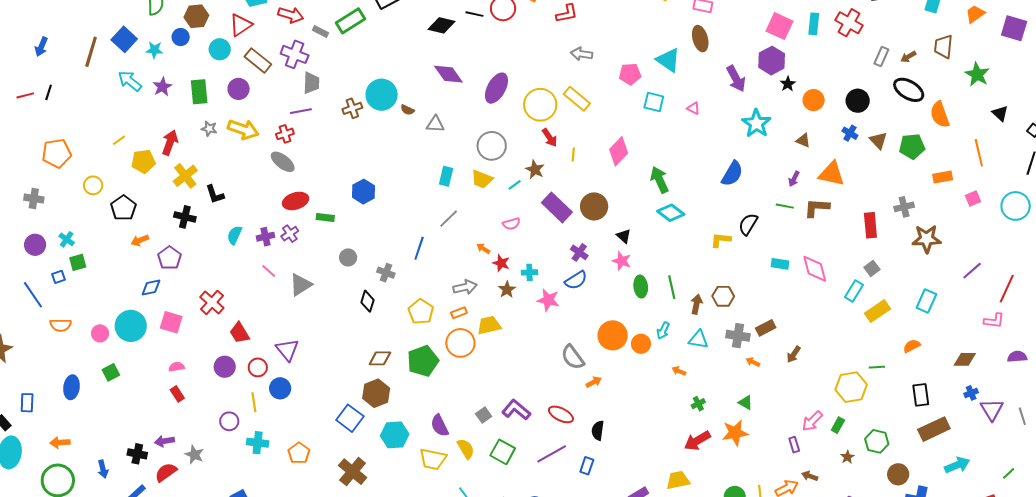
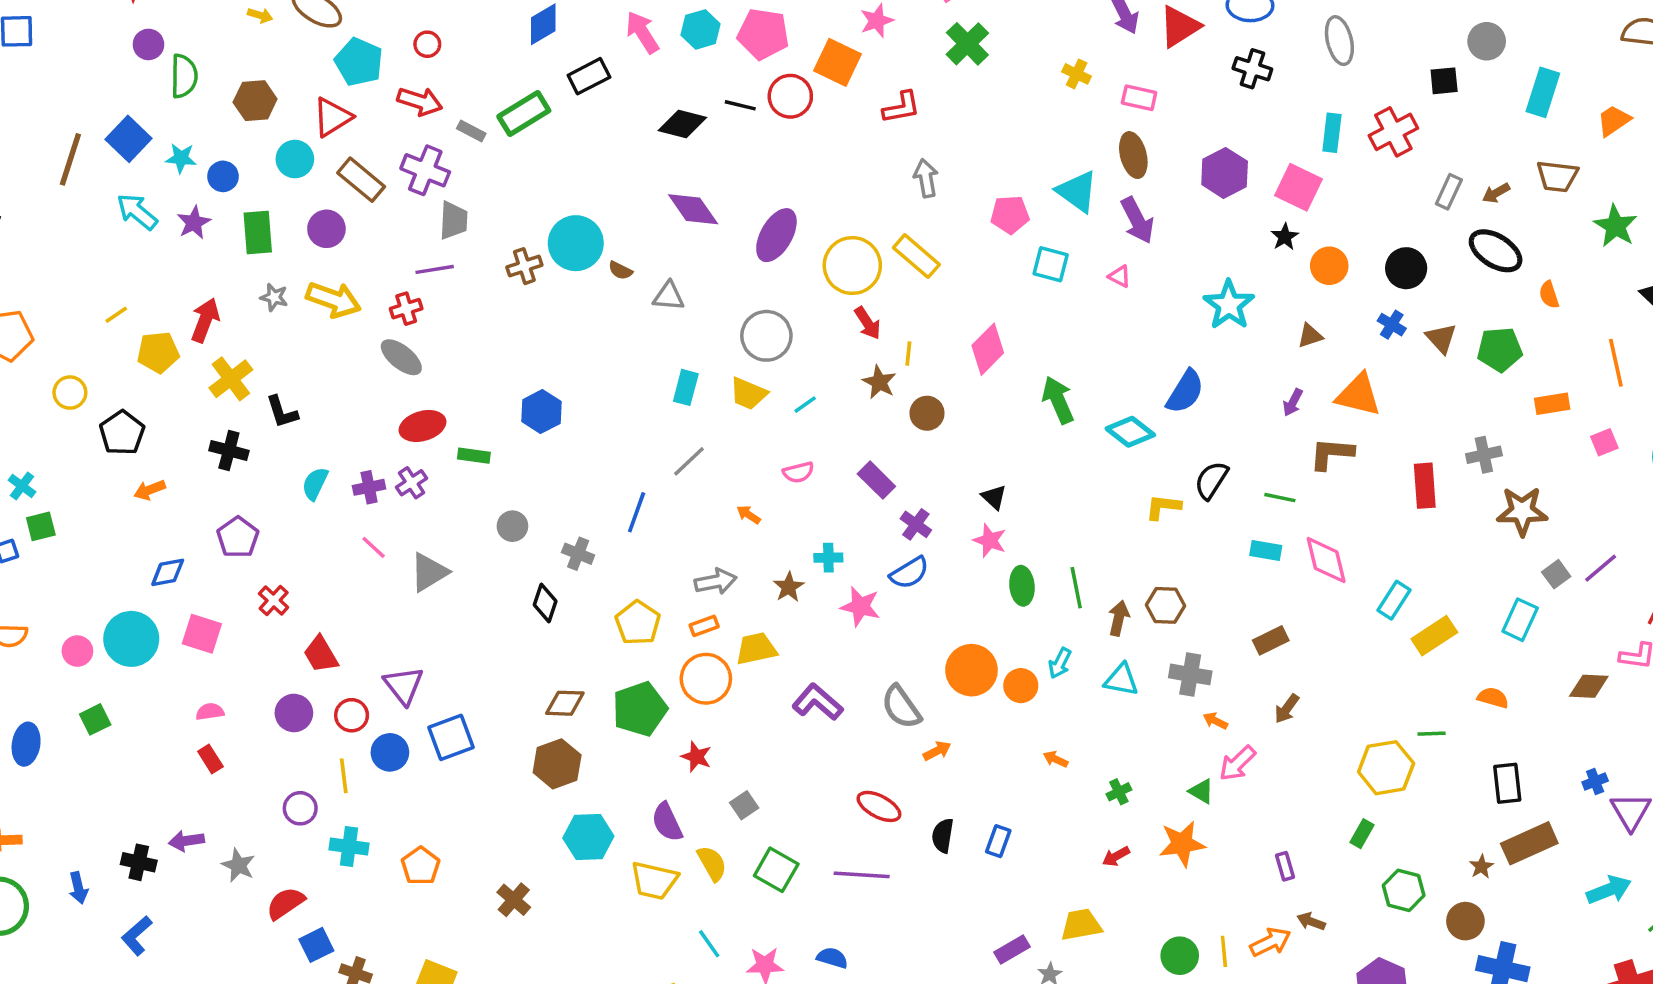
red cross: (849, 23) -> (1393, 132), turned 32
pink square: (779, 26) -> (1298, 187), moved
blue circle: (181, 37) -> (223, 176), moved
brown trapezoid: (943, 47) -> (1557, 176), turned -90
gray arrow: (582, 54) -> (926, 178), turned 70
purple hexagon: (772, 61) -> (1225, 173), moved
purple arrow: (736, 79) -> (1137, 220), moved
orange semicircle: (940, 114) -> (1549, 295), size x0.6
brown triangle: (803, 140) -> (1310, 336), turned -42
brown star: (535, 169) -> (879, 382), moved
brown circle: (594, 206) -> (927, 413), moved, size x0.7
green line: (785, 206) -> (1280, 498), moved
purple rectangle: (557, 207) -> (876, 480), moved, size x0.7
cyan diamond: (671, 213) -> (1130, 432), moved
purple pentagon: (169, 258) -> (238, 537), moved
red star: (501, 263) -> (696, 757), moved
gray square: (872, 268) -> (1556, 574), moved
red cross: (212, 302) -> (274, 600), size x0.7
brown rectangle: (766, 328) -> (1271, 640), moved
orange semicircle: (912, 346) -> (1493, 698), turned 42
brown diamond: (965, 359) -> (1589, 686), moved
orange arrow: (679, 371) -> (1056, 759), moved
purple L-shape: (516, 410) -> (818, 702), moved
blue square: (350, 418) -> (451, 737), moved, turned 32
pink arrow: (812, 421) -> (1237, 763), moved
red arrow: (697, 441) -> (1116, 856), size x0.6
green hexagon: (877, 441) -> (1404, 890), moved
purple line: (552, 454) -> (862, 875), turned 32
brown star: (847, 457) -> (1481, 867), moved
cyan arrow: (957, 465) -> (1609, 890), moved
blue rectangle: (587, 466) -> (998, 841), moved
red semicircle: (166, 472) -> (285, 903), moved
brown cross: (353, 472) -> (514, 900), size x0.7

